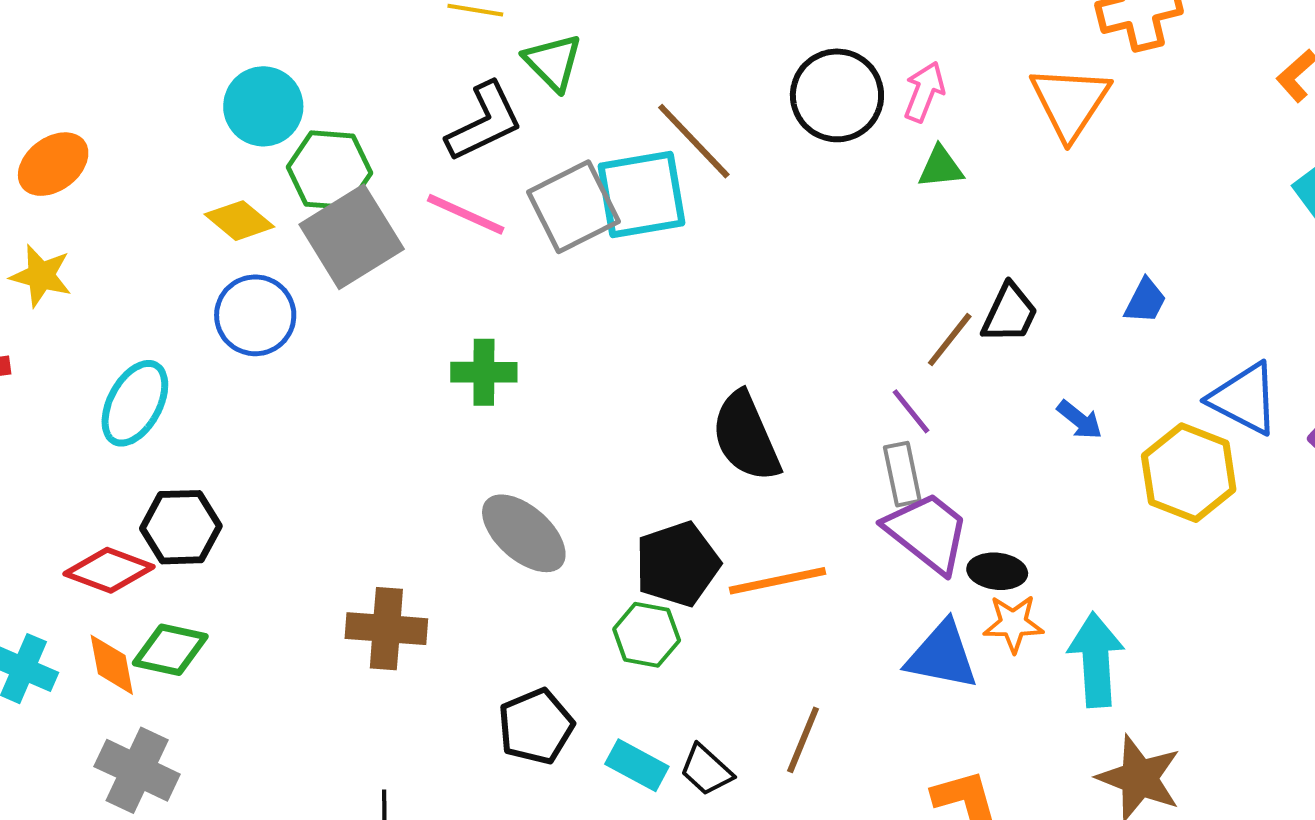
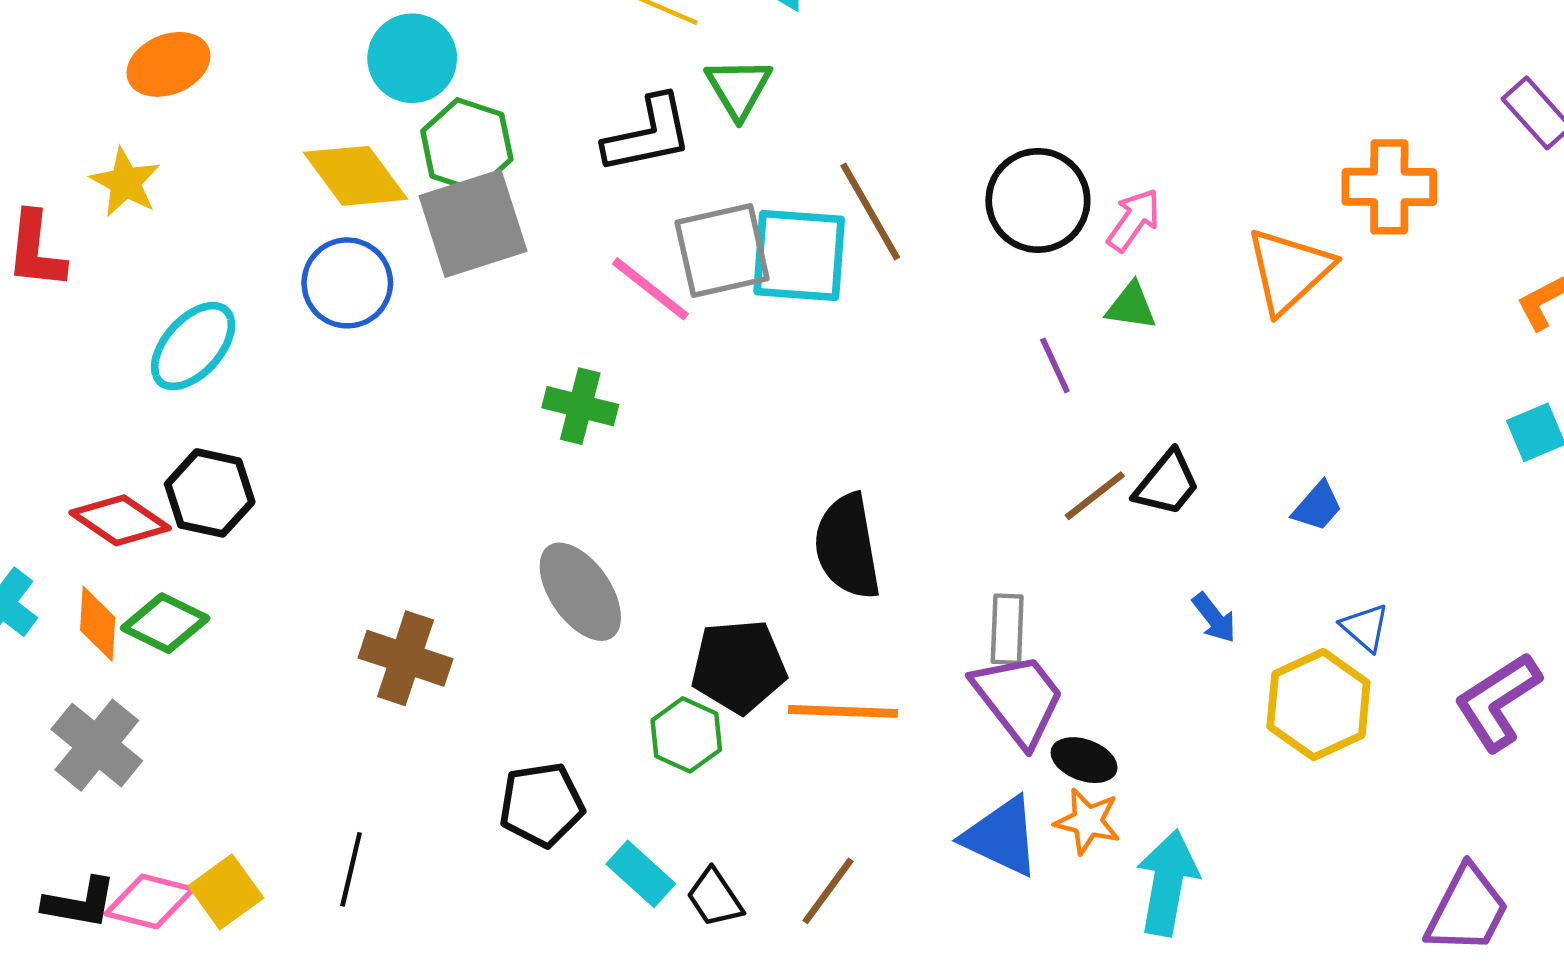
pink line: (466, 214) -> (650, 289), moved
yellow diamond: (239, 221) -> (356, 176), size x1.4
blue triangle: (1244, 399) -> (1365, 628), moved, size x0.6
purple line: (911, 411) -> (1055, 365), moved

